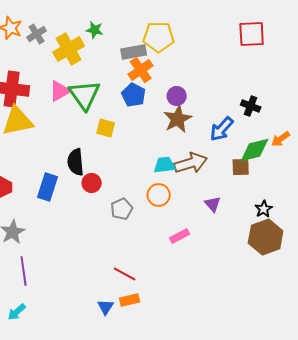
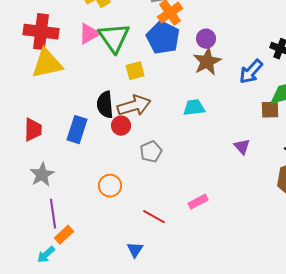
blue pentagon: (134, 95) -> (163, 38), size x1.4
yellow square: (106, 128) -> (135, 71), turned -30
brown arrow: (191, 163) -> (134, 106), moved
orange circle: (159, 195) -> (110, 186), moved
pink rectangle: (180, 236) -> (198, 202), moved
orange rectangle: (130, 300) -> (64, 235), moved, turned -30

